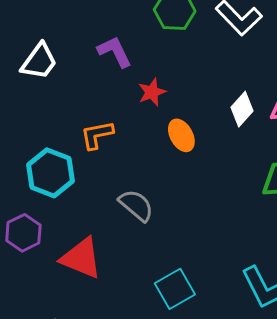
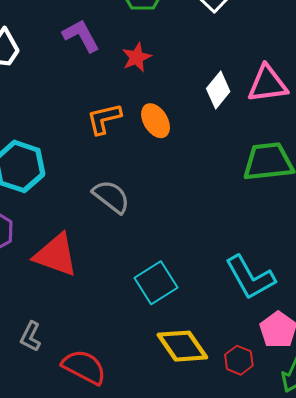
red star: (152, 92) -> (137, 57), moved
orange L-shape: (97, 135) -> (104, 119), moved

